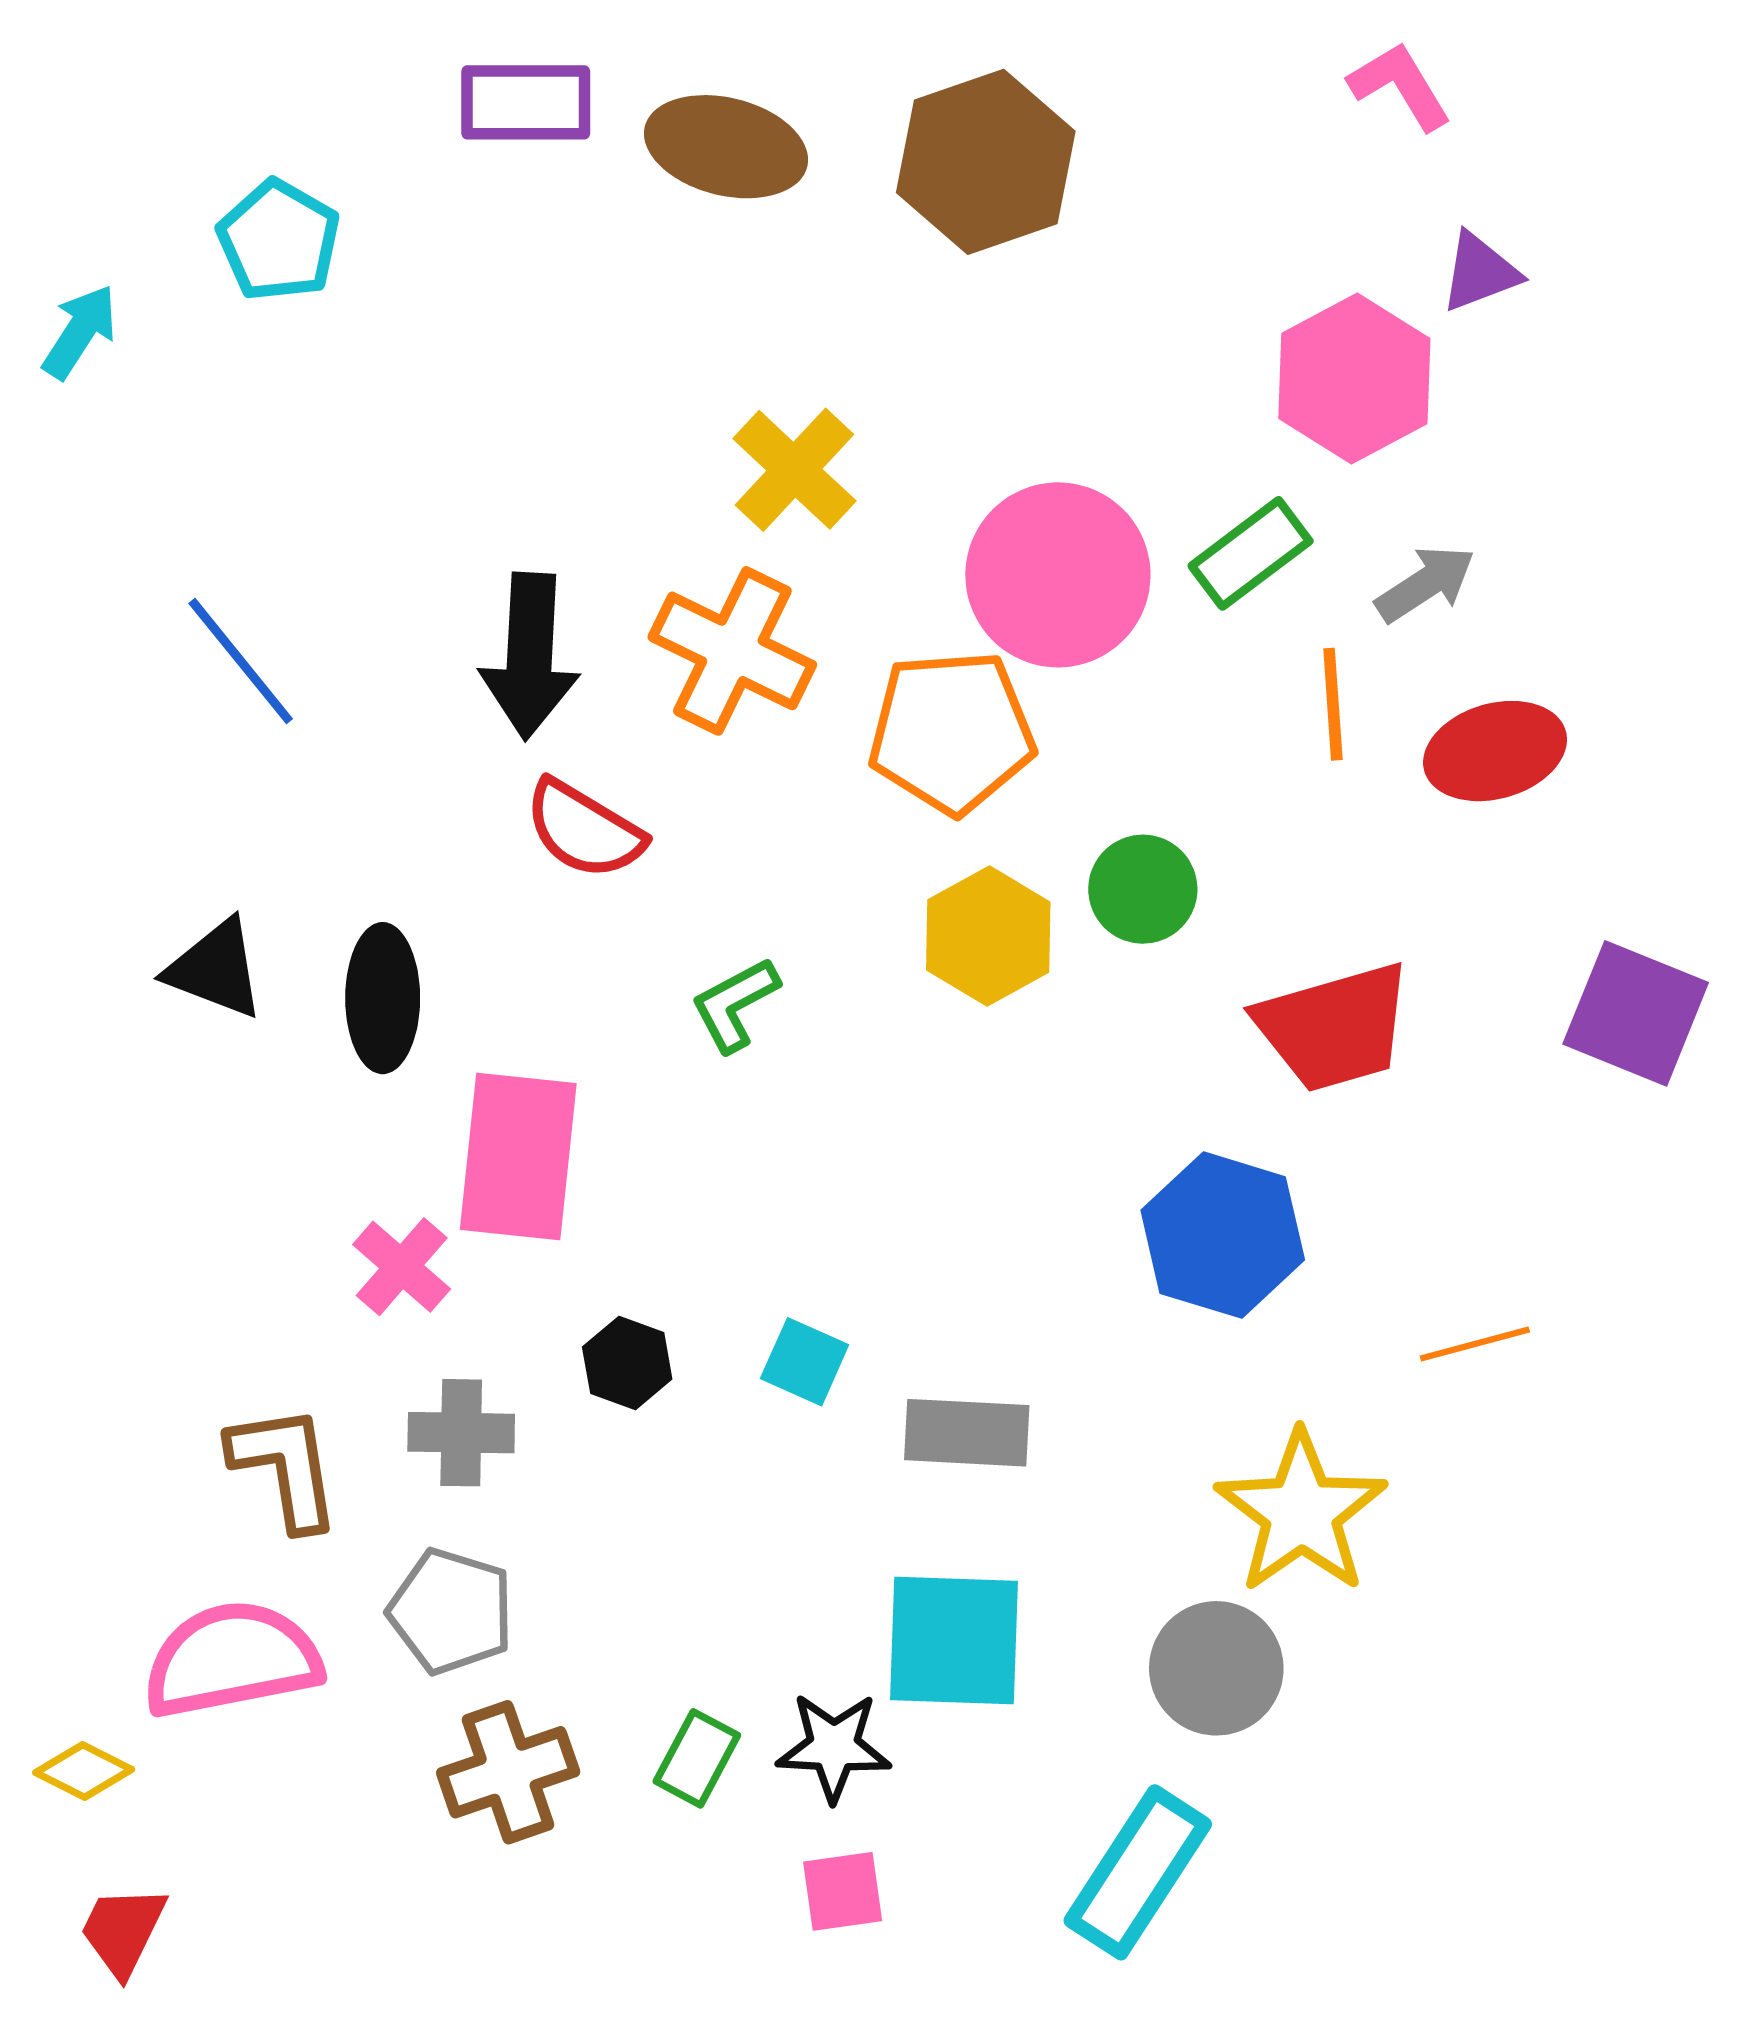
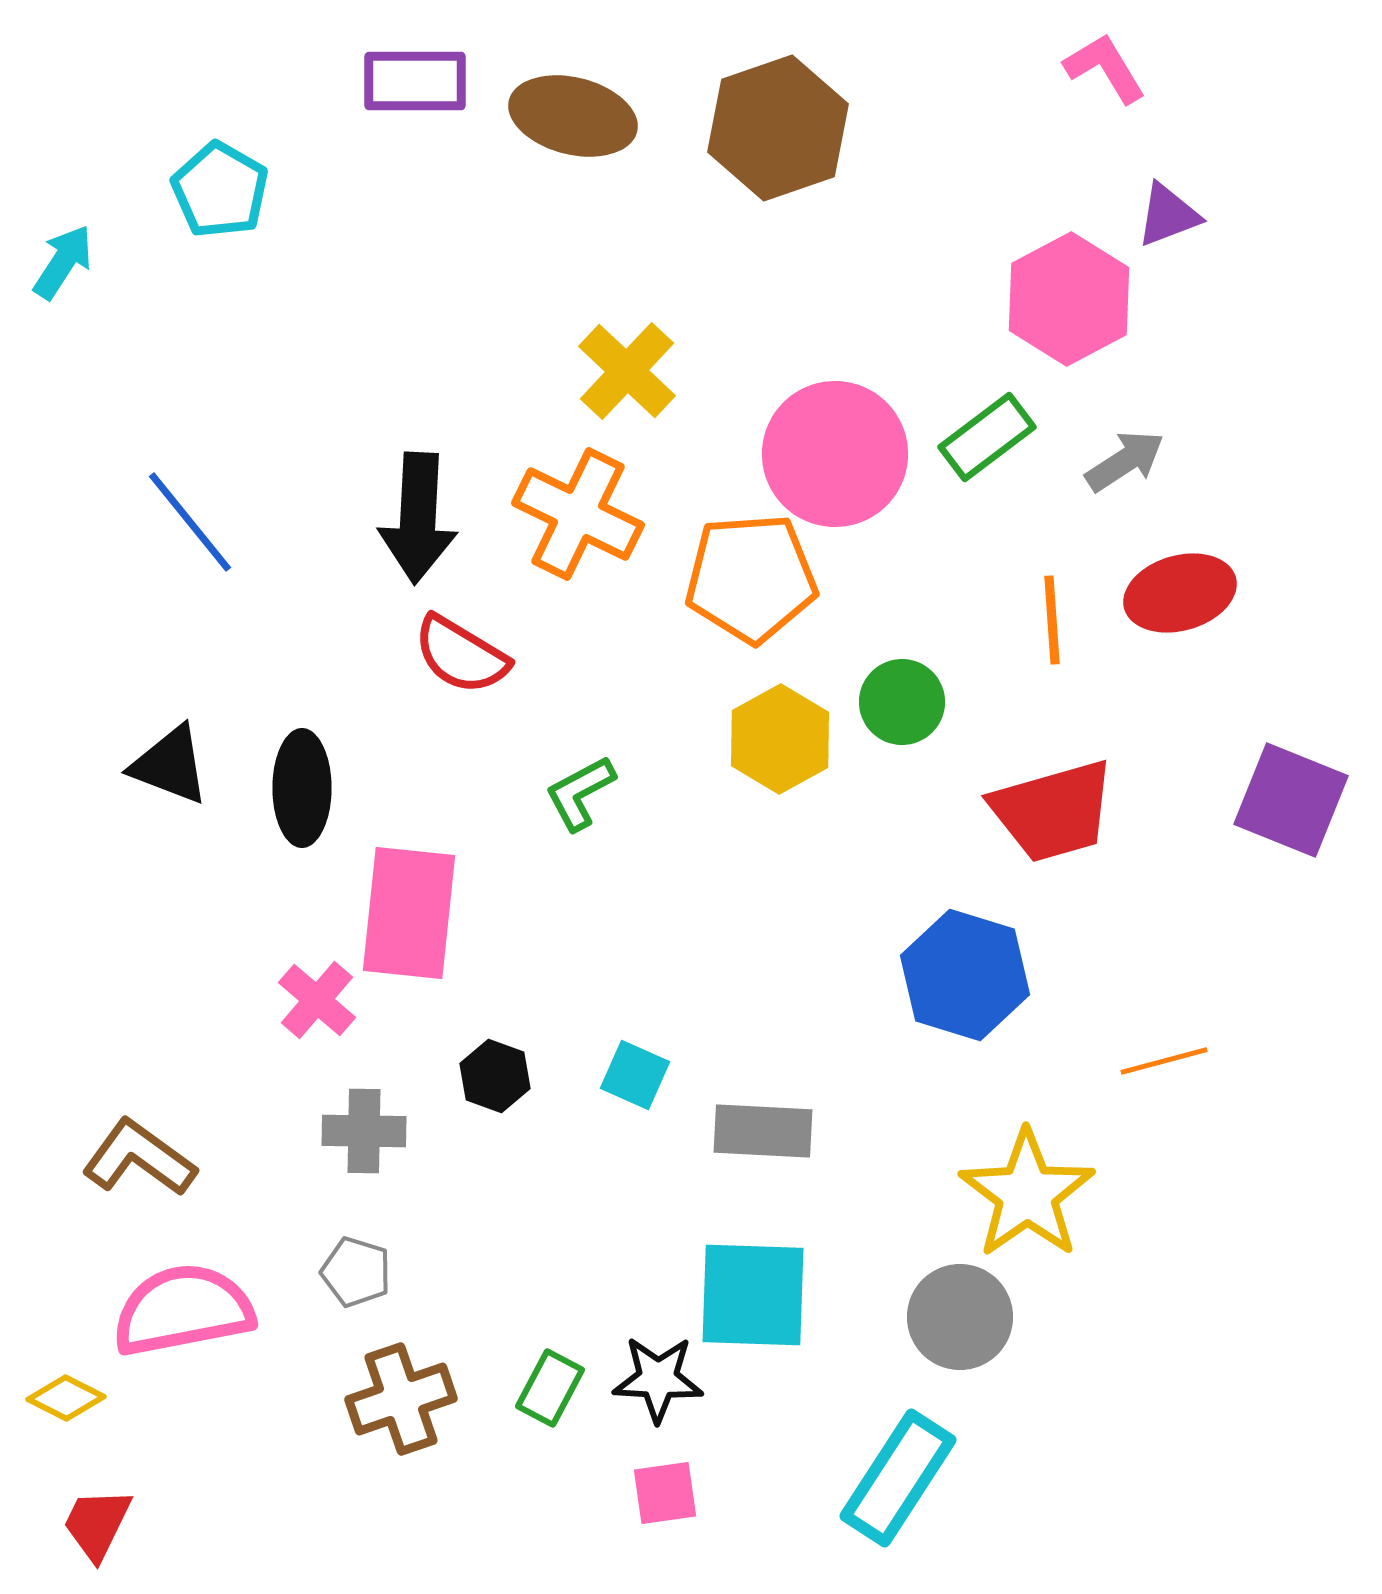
orange line: (1333, 704) -> (1052, 620), moved
brown L-shape: (285, 1467) -> (139, 1158), moved, turned -45
gray pentagon: (451, 1611) -> (356, 1272), size x0.7

